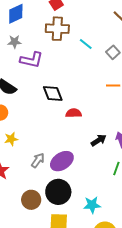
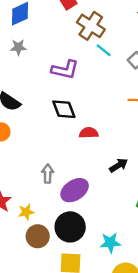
brown cross: (57, 29) -> (91, 26), moved, turned 30
purple L-shape: (32, 60) -> (65, 70), moved
yellow star: (11, 139) -> (26, 212), moved
gray arrow: (38, 160) -> (48, 174), moved, turned -35

